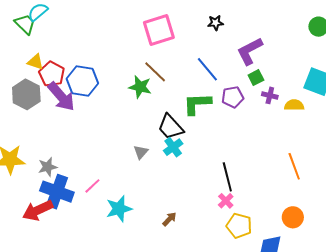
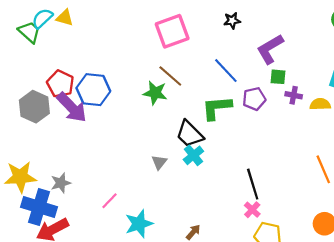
yellow triangle: (36, 62) -> (65, 18), moved
green square: (256, 78) -> (278, 77), turned 35
blue cross: (57, 192) -> (39, 207), moved

